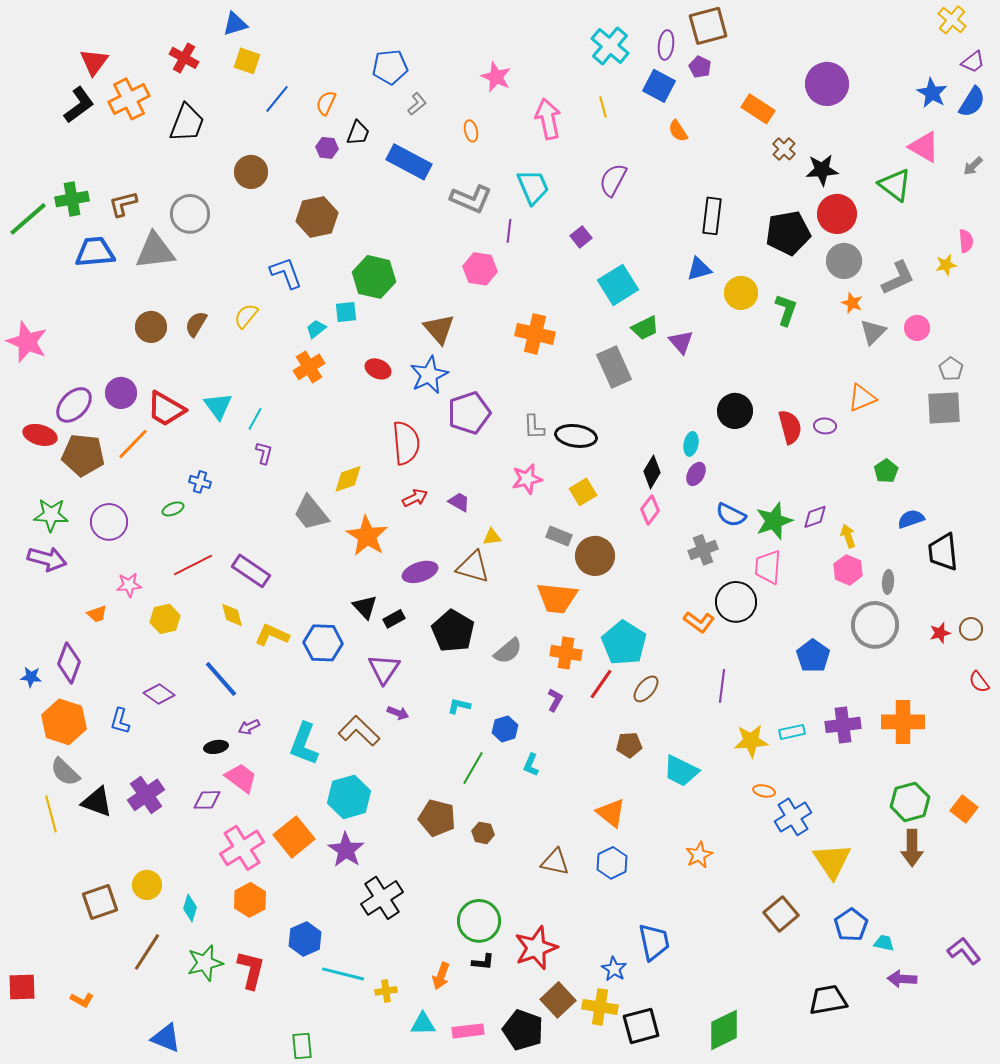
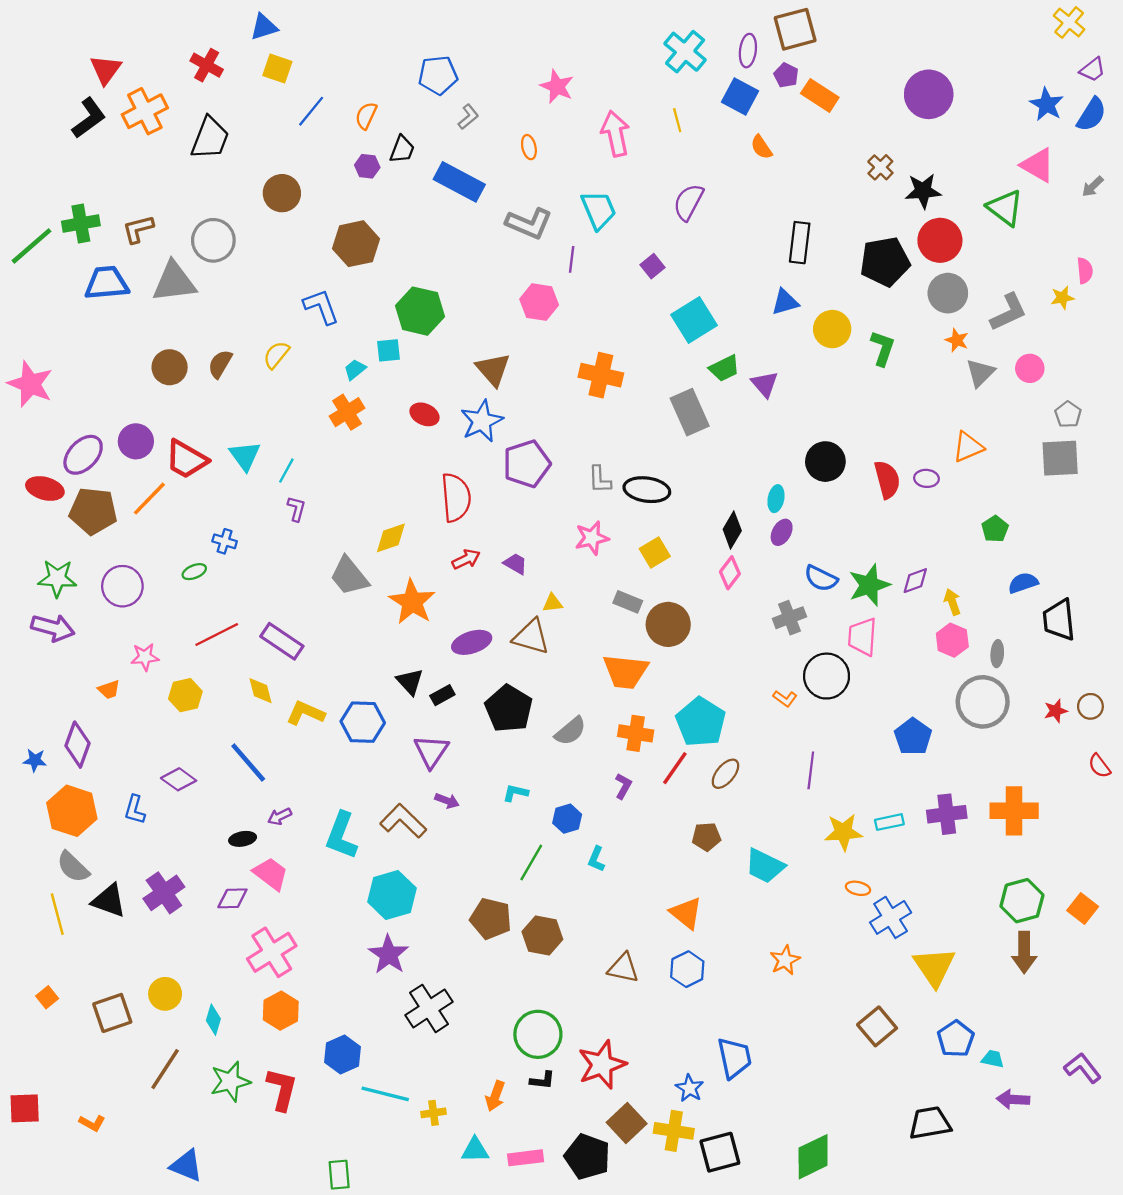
orange rectangle: (758, 109) -> (820, 95), moved
orange L-shape: (699, 622) -> (785, 699), size x0.7
brown hexagon: (483, 833) -> (542, 935), size x1.6
orange square: (294, 837) -> (47, 997), moved, size x0.5

